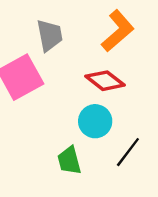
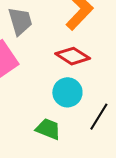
green trapezoid: (69, 160) -> (48, 129), turned 132

